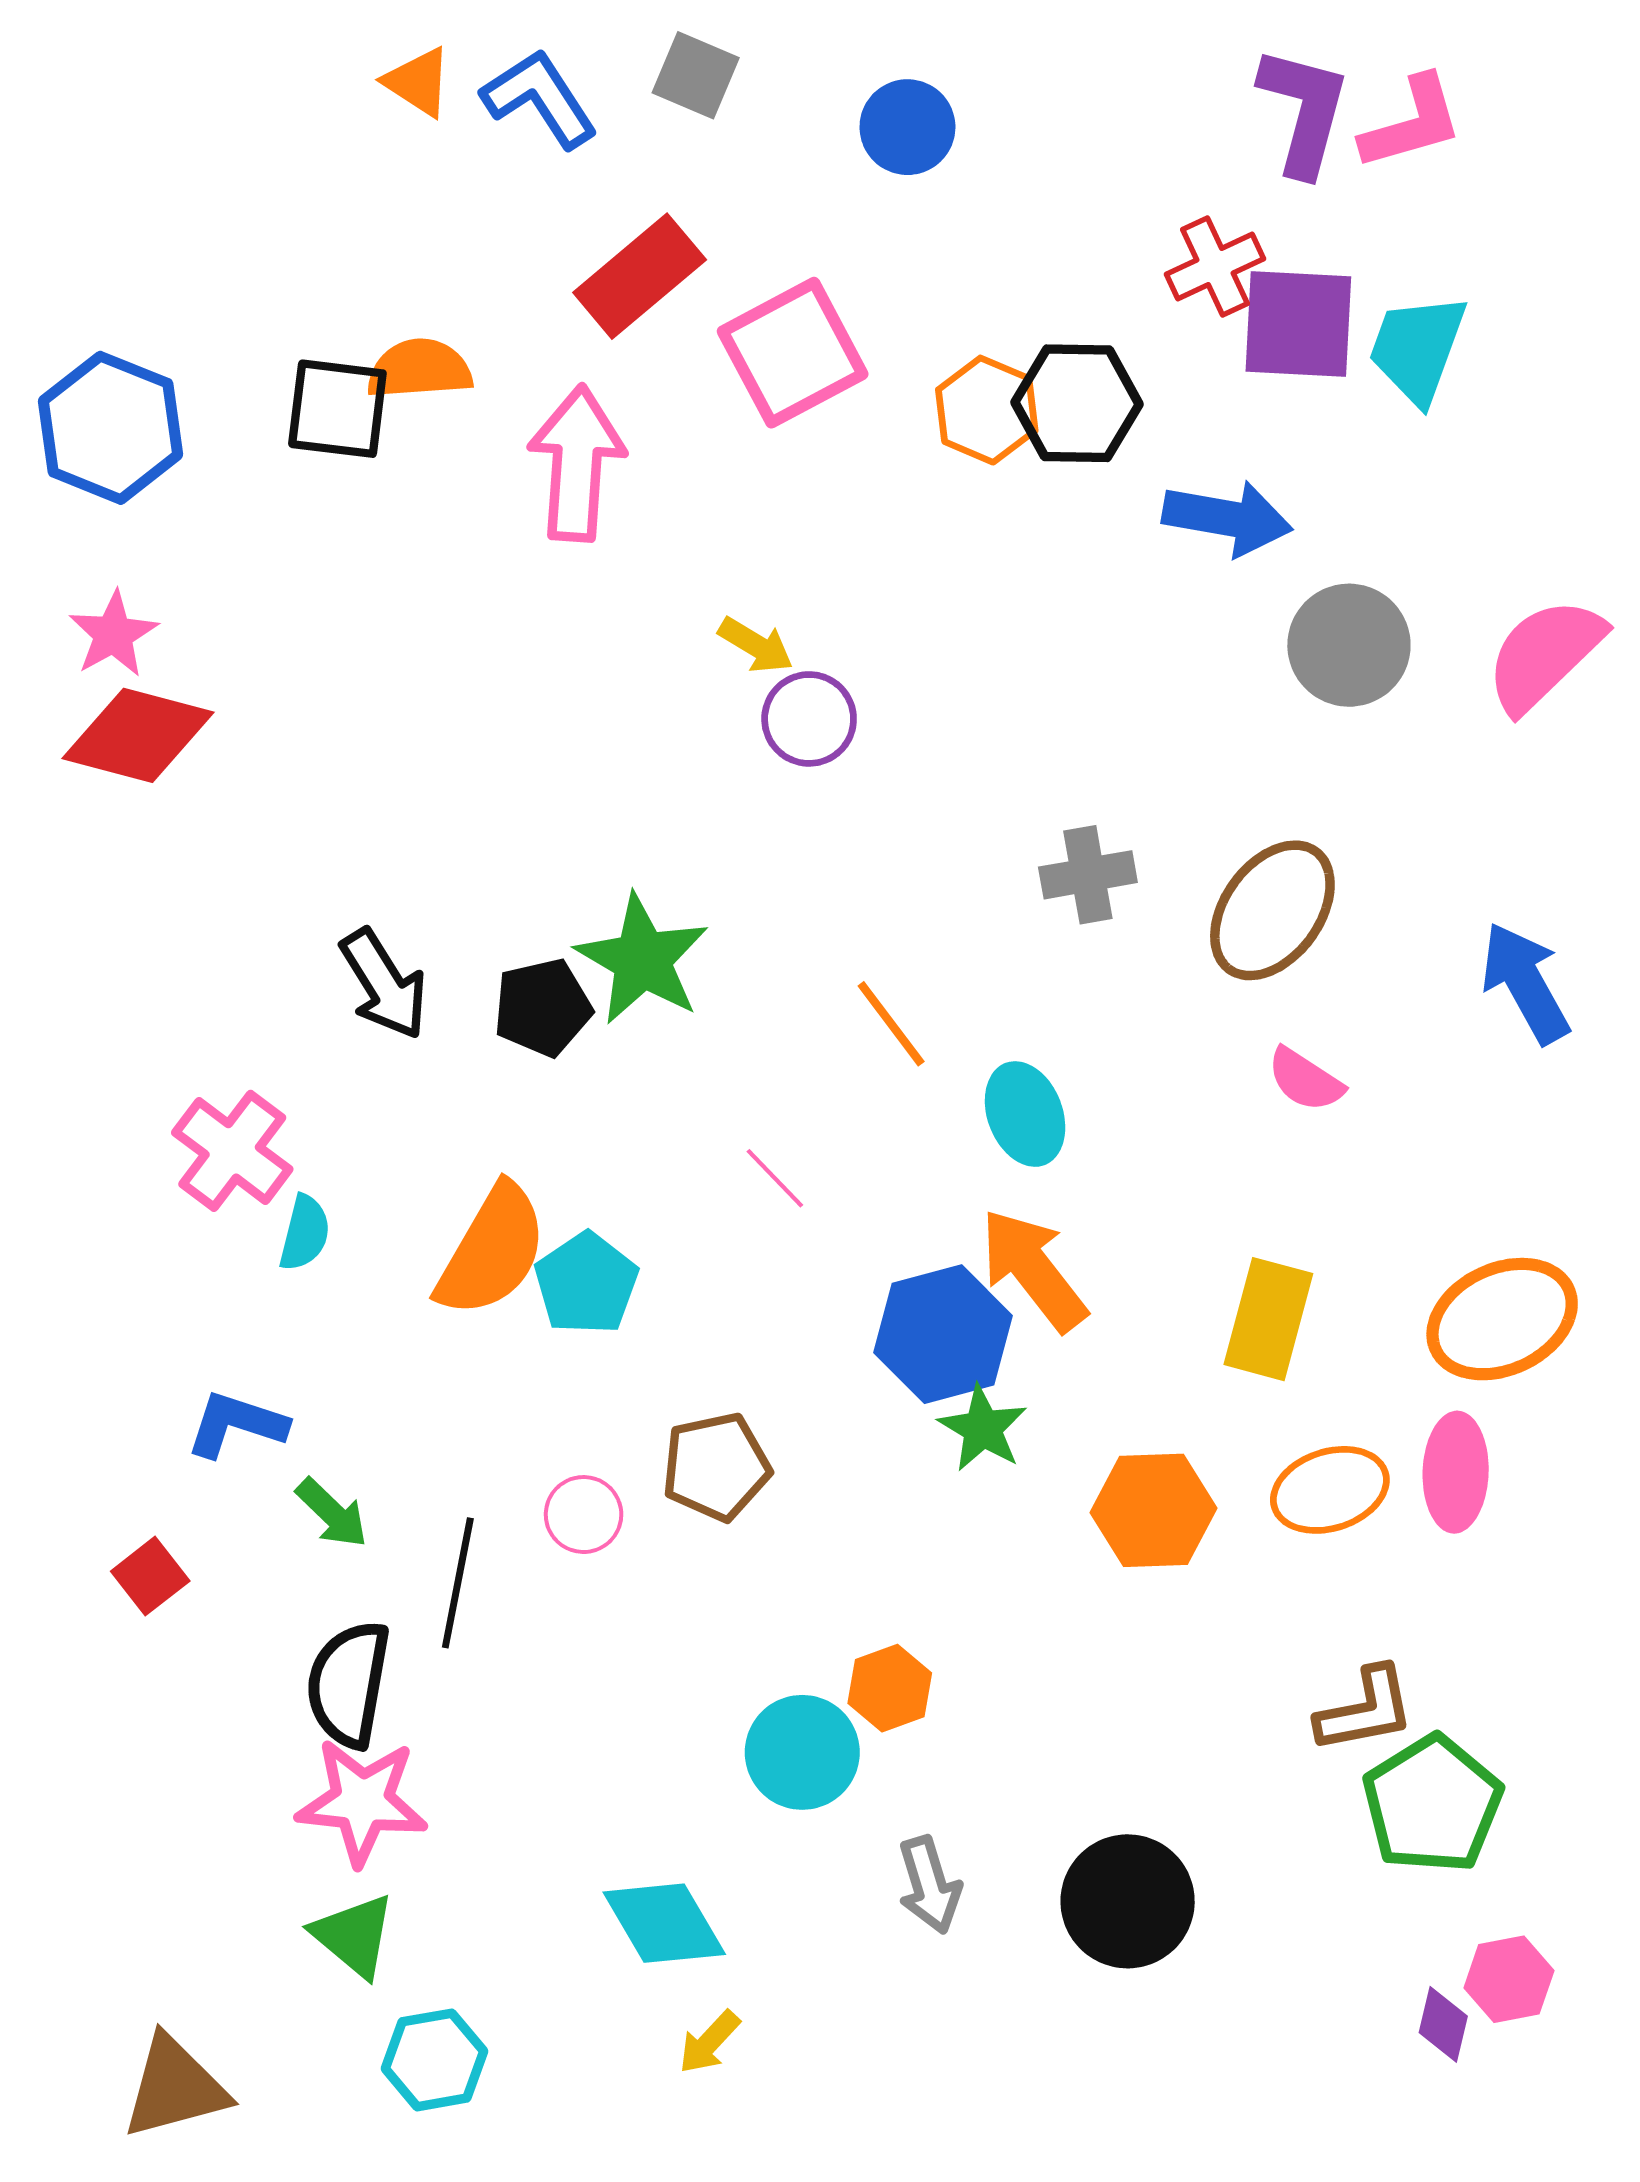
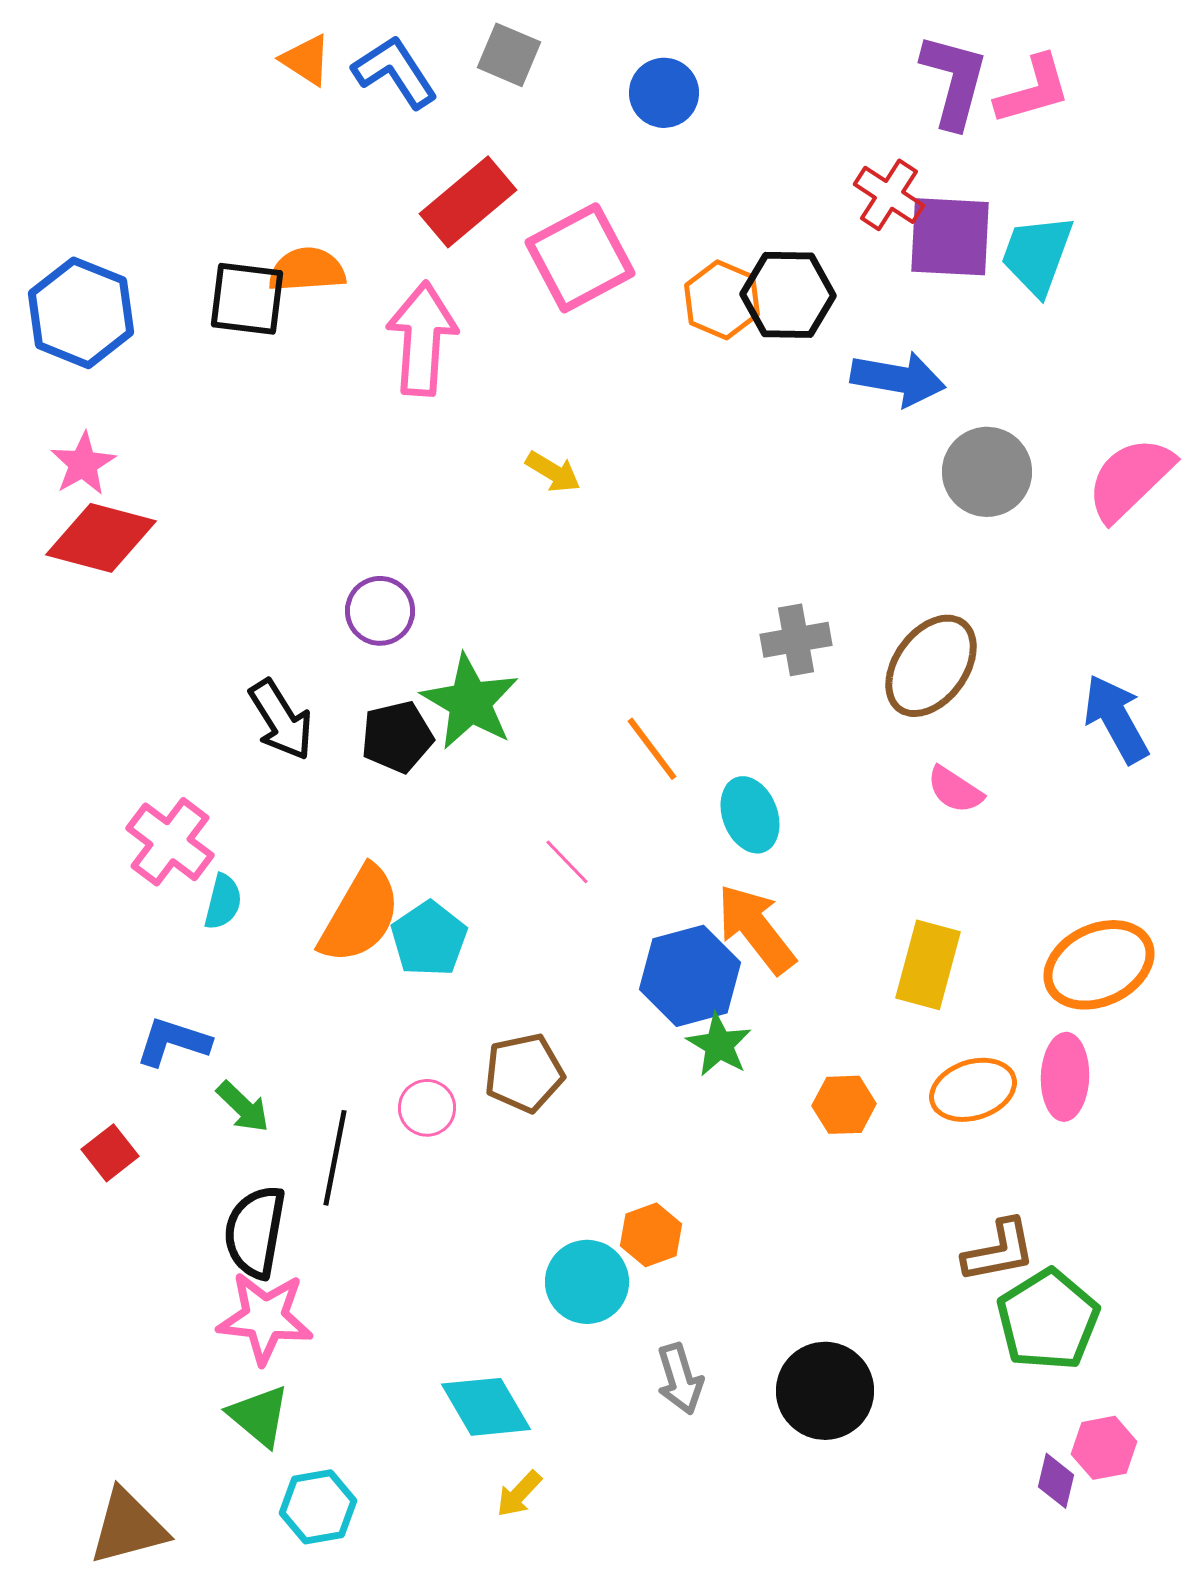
red cross: (1215, 267) -> (889, 195), turned -32
purple circle: (809, 719) -> (380, 611), moved
orange hexagon: (1154, 1510) -> (844, 1105), size x0.7

